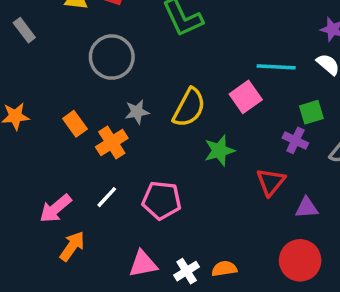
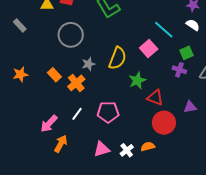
cyan line: (276, 67) -> (164, 30), turned 45
red triangle: (271, 182) -> (155, 98), moved, turned -42
red circle: (300, 260) -> (164, 123), moved

